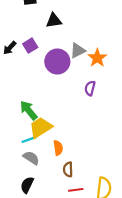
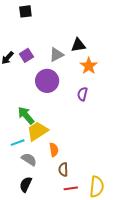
black triangle: (54, 20) -> (78, 45), moved
gray triangle: (78, 51) -> (56, 55), moved
purple circle: (57, 62) -> (47, 81), moved
cyan line: (29, 140) -> (18, 143), moved

